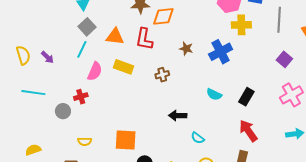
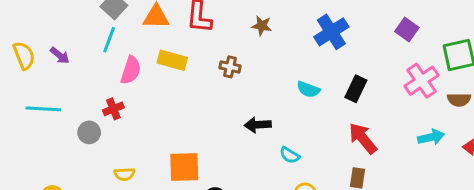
blue cross: (221, 52) -> (331, 32), moved
brown cross: (162, 75) -> (230, 67), turned 32

